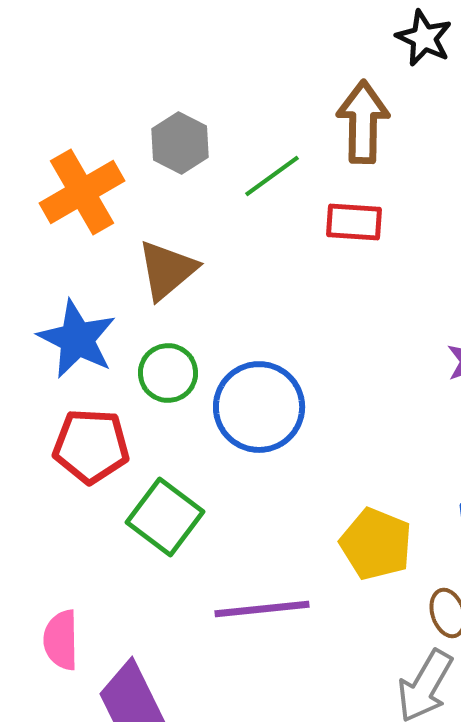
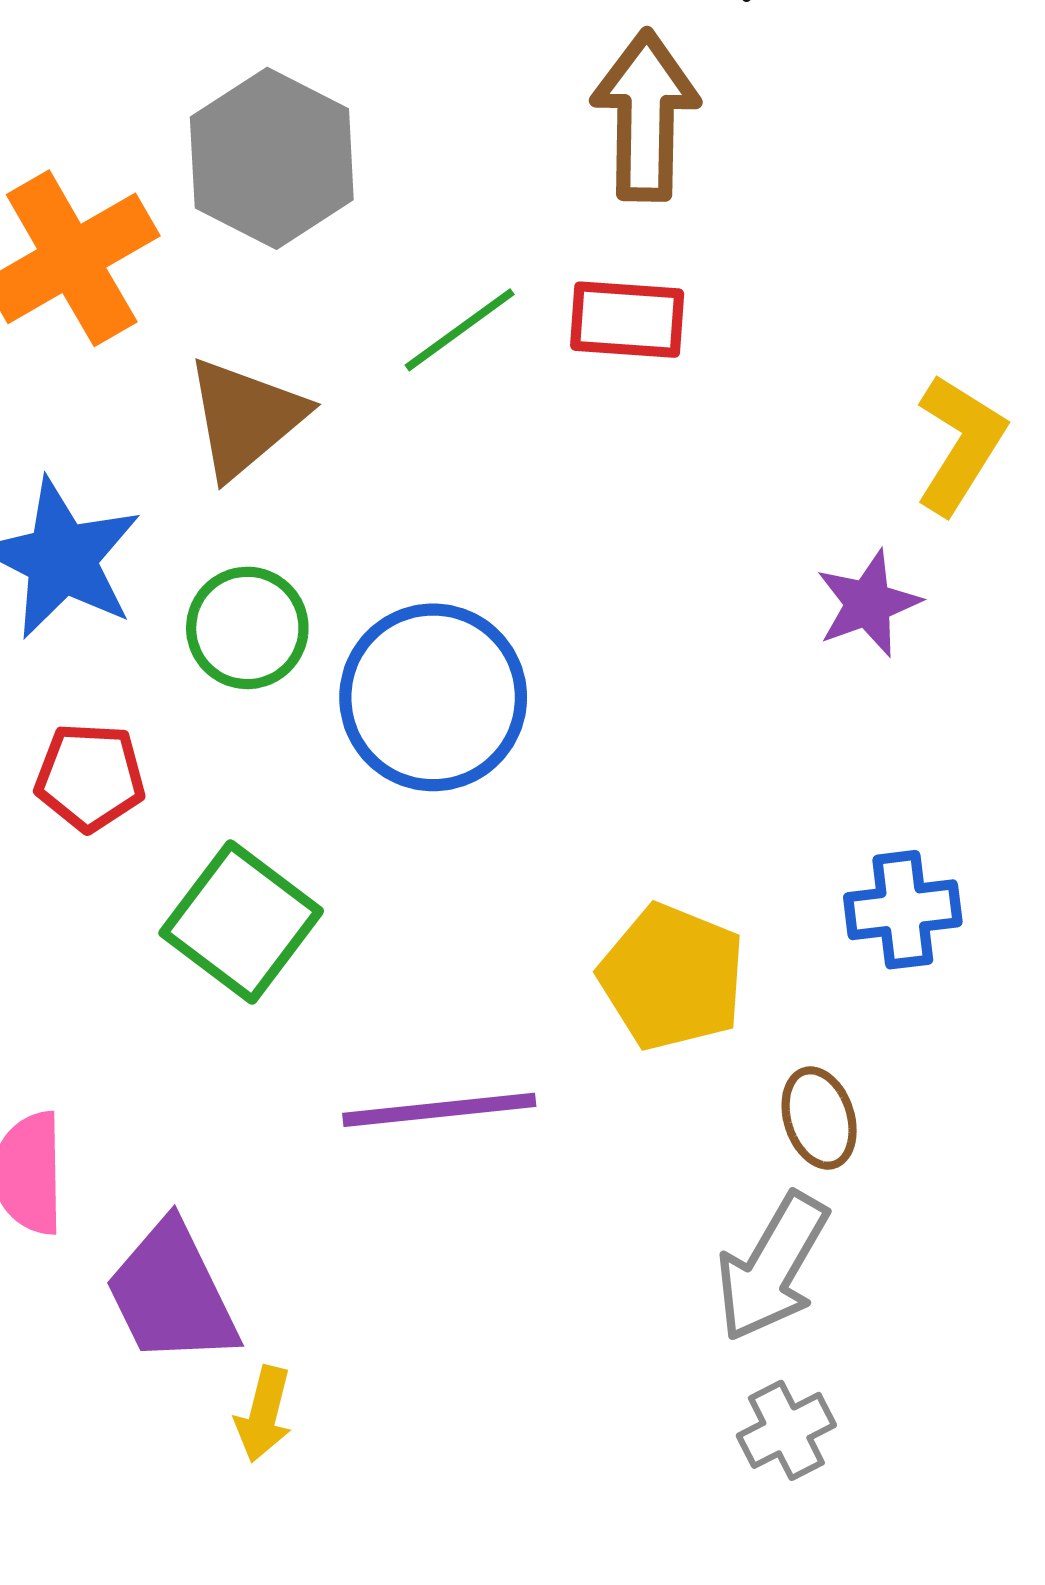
gray hexagon: (180, 143) -> (272, 158), size x1.4
green line: (272, 176) -> (460, 330), moved
red pentagon: (91, 446) -> (90, 777), size x0.7

